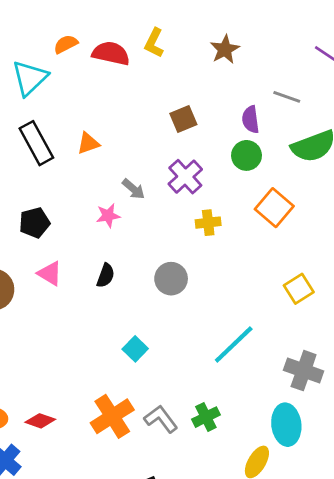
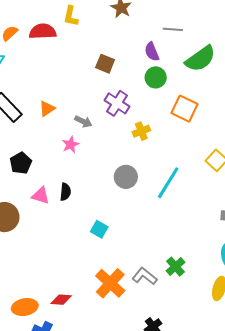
brown square: (183, 119) -> (105, 64), turned -30
orange triangle: (88, 143) -> (47, 109), moved
black semicircle: (106, 276) -> (65, 192), moved
cyan line: (234, 345) -> (168, 183), moved
cyan square: (135, 349) -> (99, 229), moved

